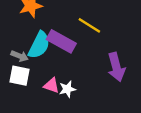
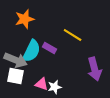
purple rectangle: (61, 41) -> (50, 48), size x0.6
gray arrow: (20, 56) -> (16, 60), size x1.6

